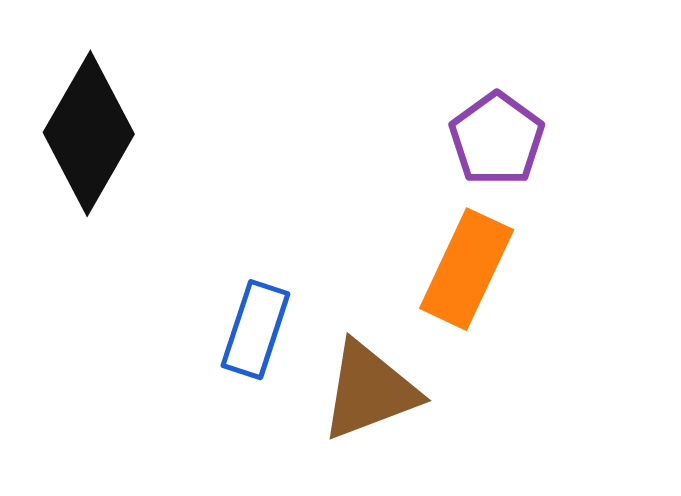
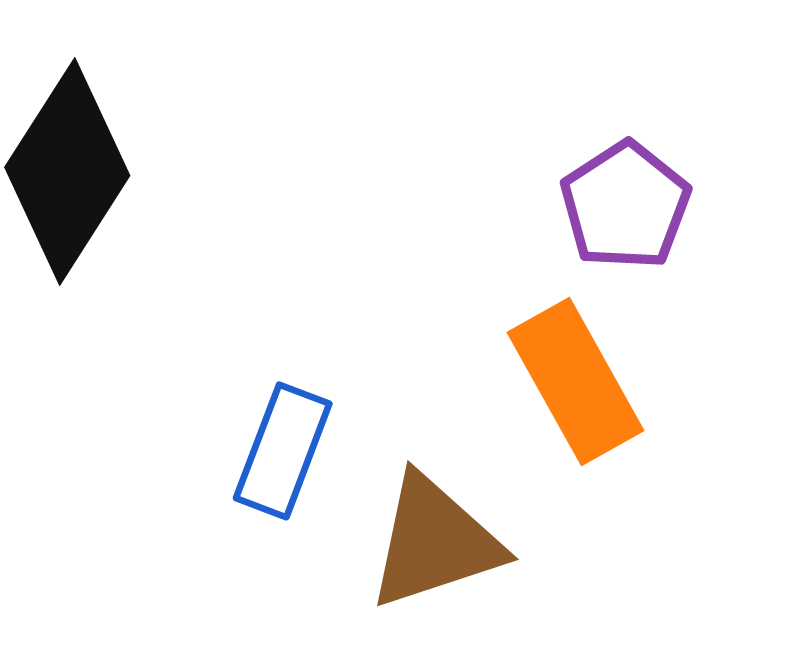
orange rectangle: (467, 269) -> (576, 382), turned -57

